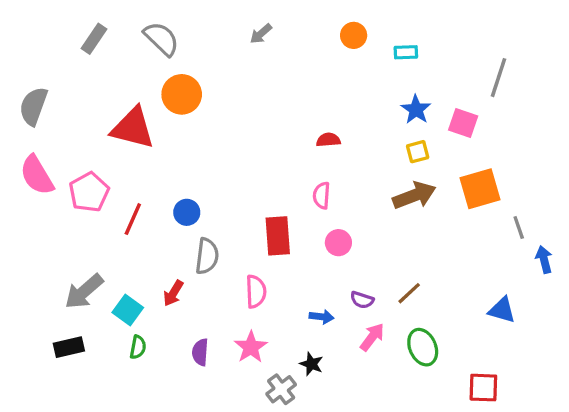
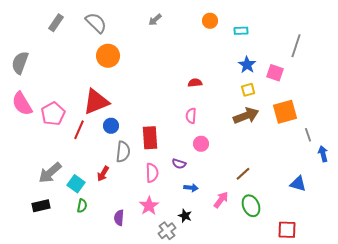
red triangle: (133, 128) -> (96, 102), moved, turned -36
red rectangle: (278, 236) -> (150, 138), moved
purple semicircle: (362, 300) -> (179, 164), moved
purple semicircle: (200, 352) -> (119, 218), moved

